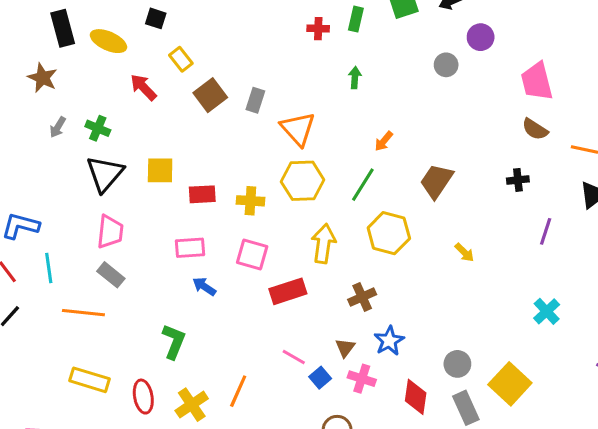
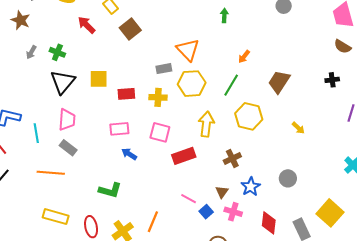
gray rectangle: (255, 100) -> (164, 69), moved, turned 63
cyan line: (49, 268) -> (36, 133), moved
green L-shape: (174, 342) -> (110, 190), turned 85
gray circle: (457, 364) -> (288, 178), moved

